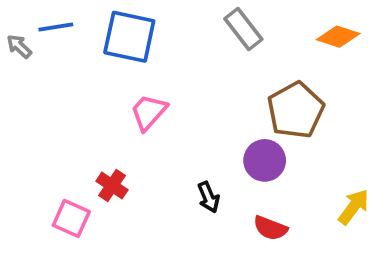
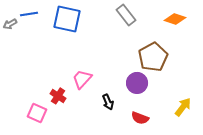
gray arrow: (19, 46) -> (10, 24), turned -72
pink trapezoid: (149, 112) -> (82, 79), moved

